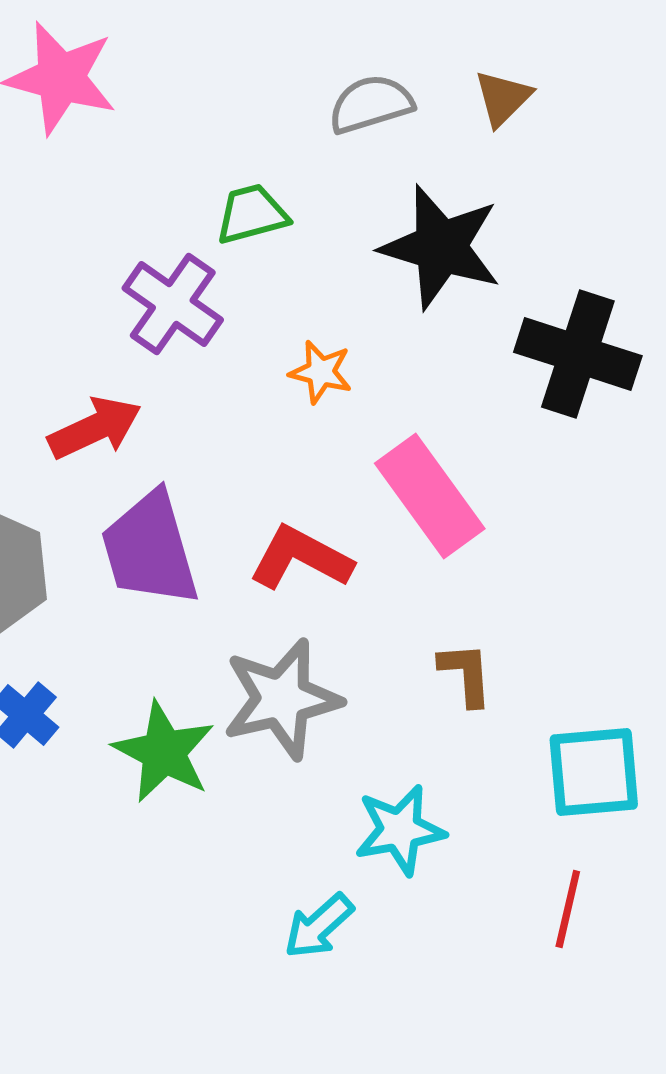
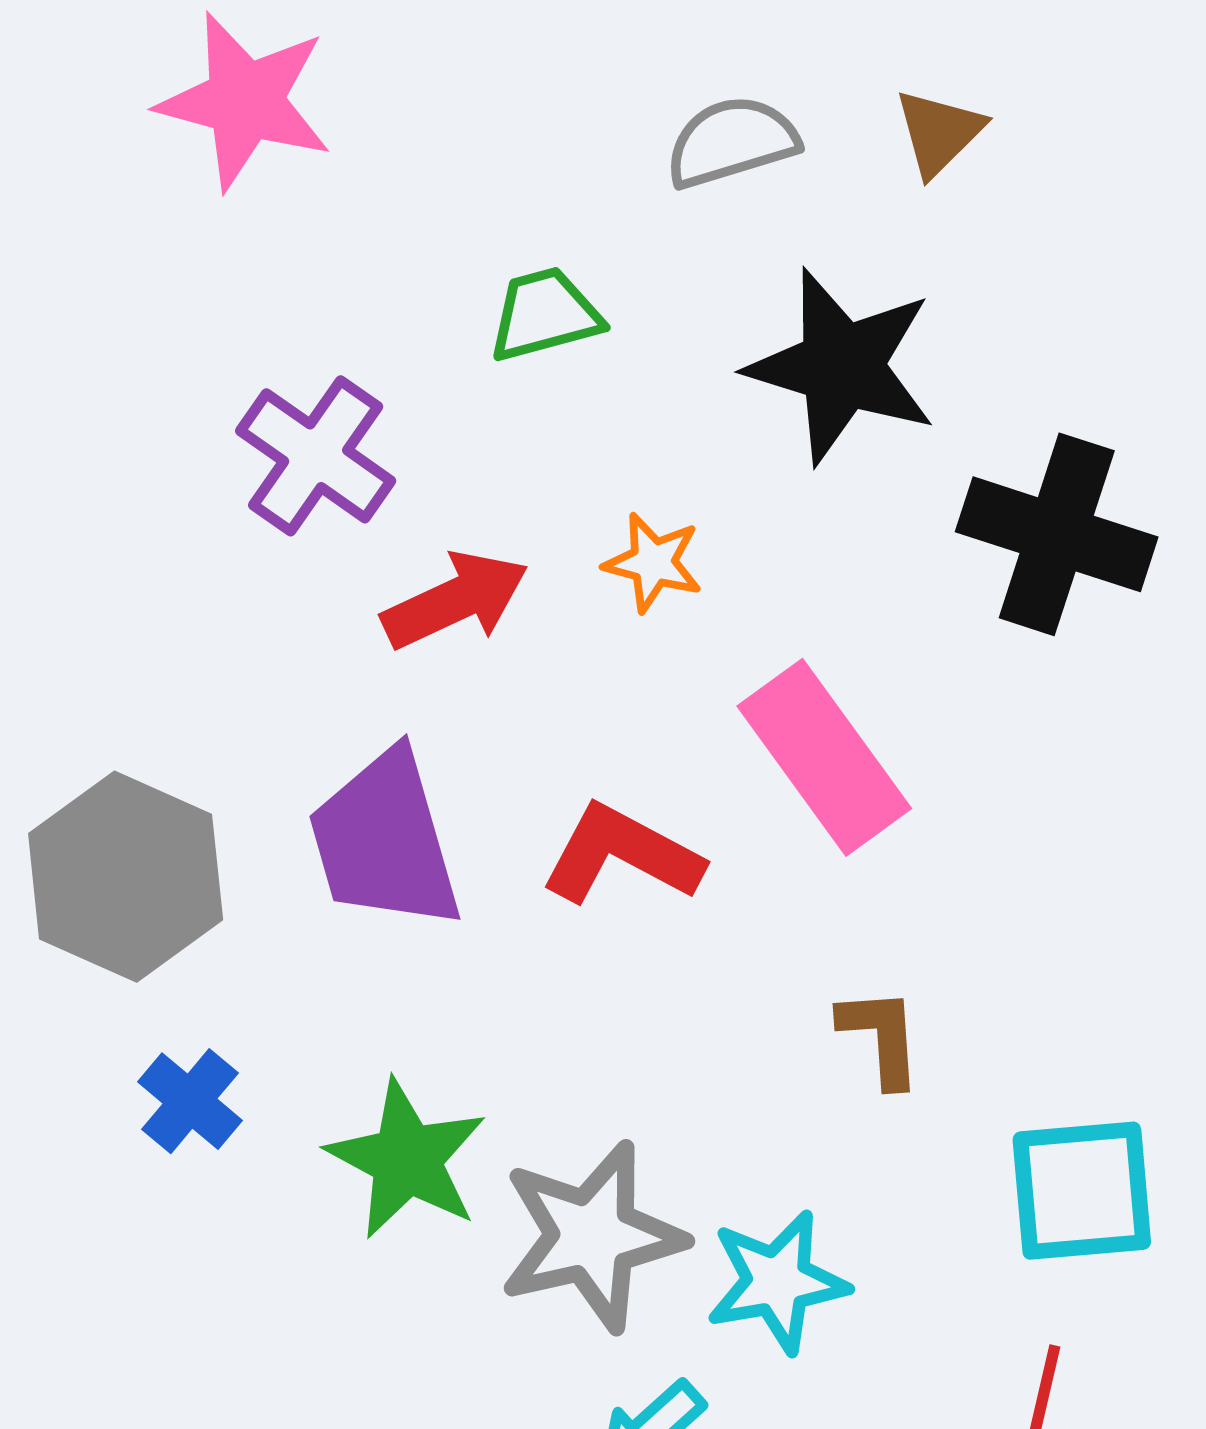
purple cross: (173, 304) -> (316, 456), moved
red arrow: (95, 428) -> (455, 600), moved
gray star: (282, 699) -> (592, 1236), moved

